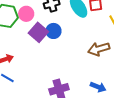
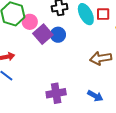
pink circle: (26, 14) -> (30, 22), moved

